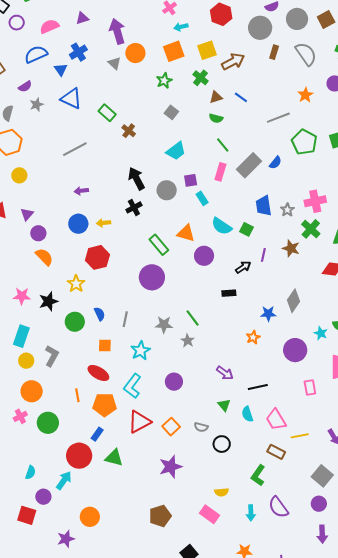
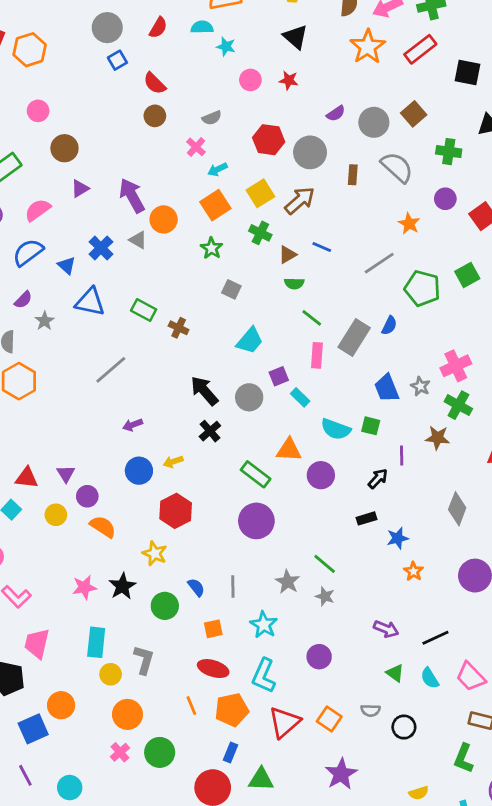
gray circle: (260, 28) -> (310, 152), moved
blue cross: (78, 52) -> (101, 248), moved
yellow circle: (19, 175) -> (56, 515), moved
blue star: (268, 314) -> (398, 538), moved
gray star: (164, 325) -> (287, 582), turned -30

